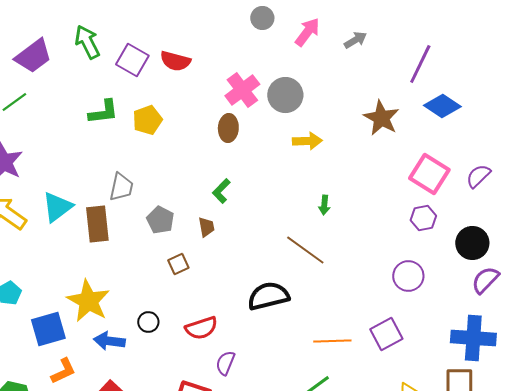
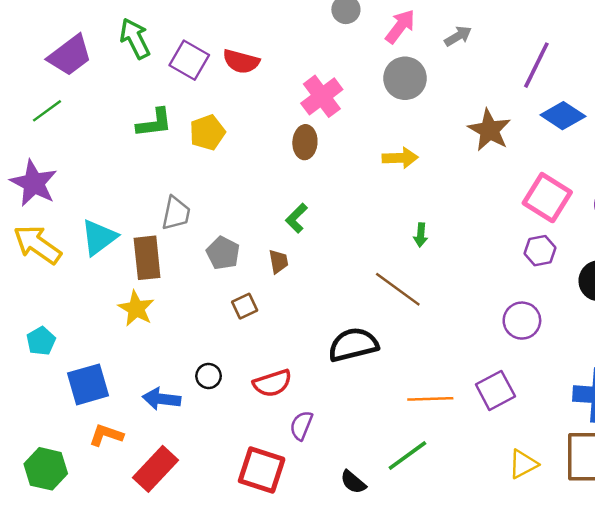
gray circle: (285, 95) -> (405, 78), moved
yellow star: (88, 301) -> (136, 308), moved, size x0.7
orange L-shape: (63, 371) -> (106, 435), turned -136

